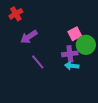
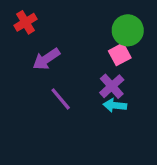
green circle: (86, 45) -> (128, 30), moved
purple cross: (70, 54) -> (112, 86), turned -35

